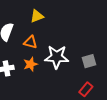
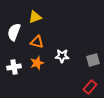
yellow triangle: (37, 16) -> (35, 17), moved
white star: (57, 57) -> (62, 56), size x0.6

